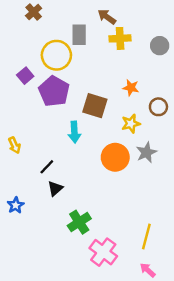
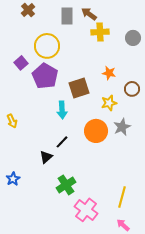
gray rectangle: (79, 35) -> (67, 16), moved
brown square: (95, 106) -> (79, 88), turned -35
black line: (47, 167) -> (62, 142), moved
blue star: (16, 205) -> (13, 179), moved

